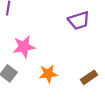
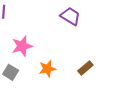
purple trapezoid: (79, 20) -> (70, 16), turned -125

